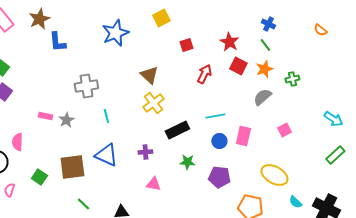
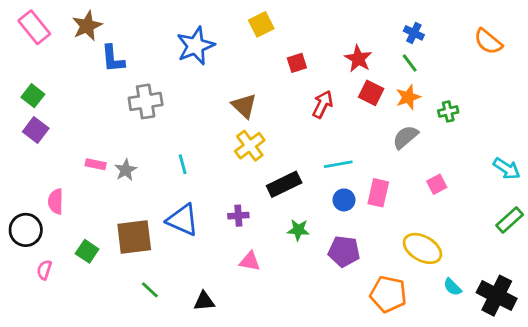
orange semicircle: (320, 30) -> (488, 42), size x1.5
gray cross: (86, 86) -> (146, 101), moved

